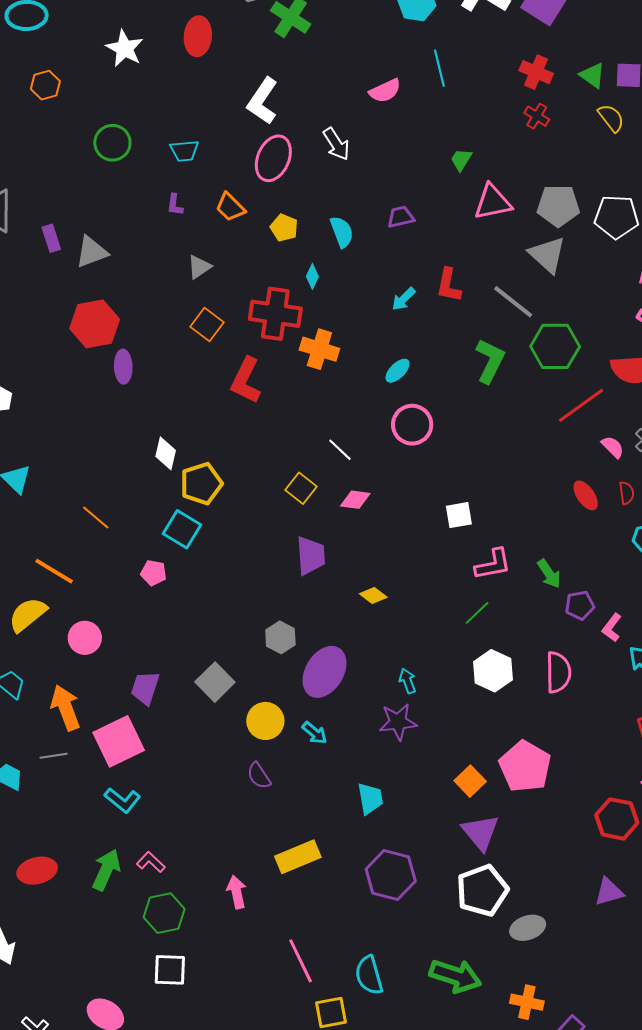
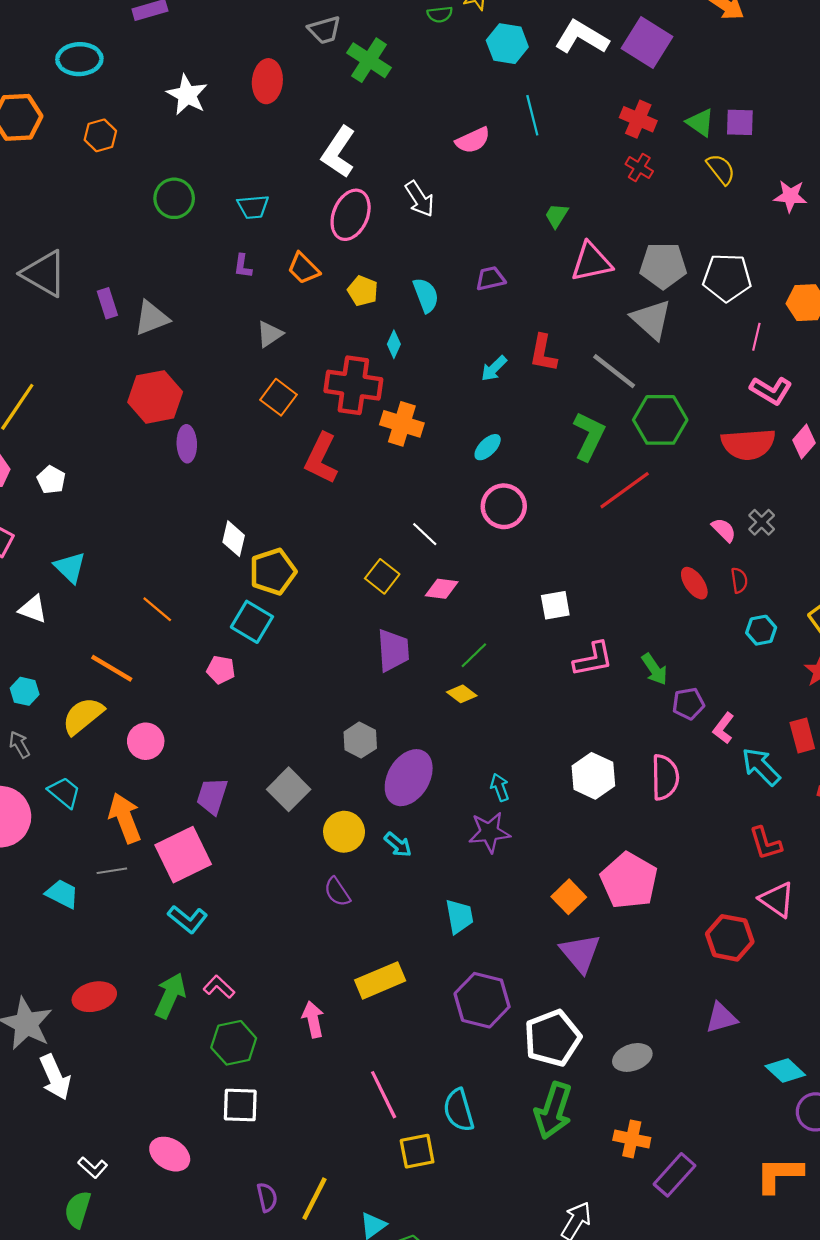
red line: (581, 405) -> (625, 490), moved
green line: (477, 613) -> (474, 655), moved
white pentagon: (482, 890) -> (552, 1038), moved
green arrow: (455, 976) -> (553, 1111), turned 90

